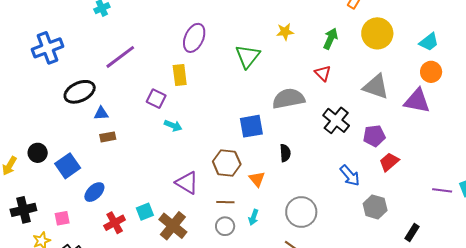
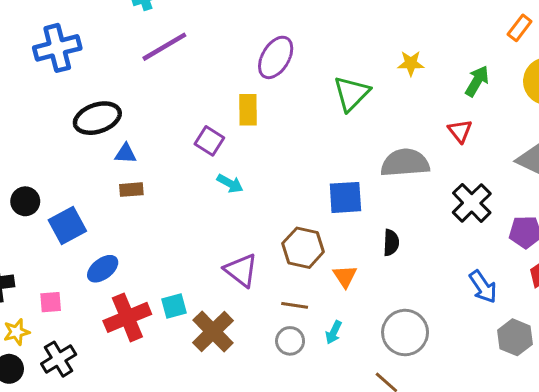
purple line: (120, 57) -> (164, 47), moved
red cross: (115, 223) -> (127, 317), size x1.4

